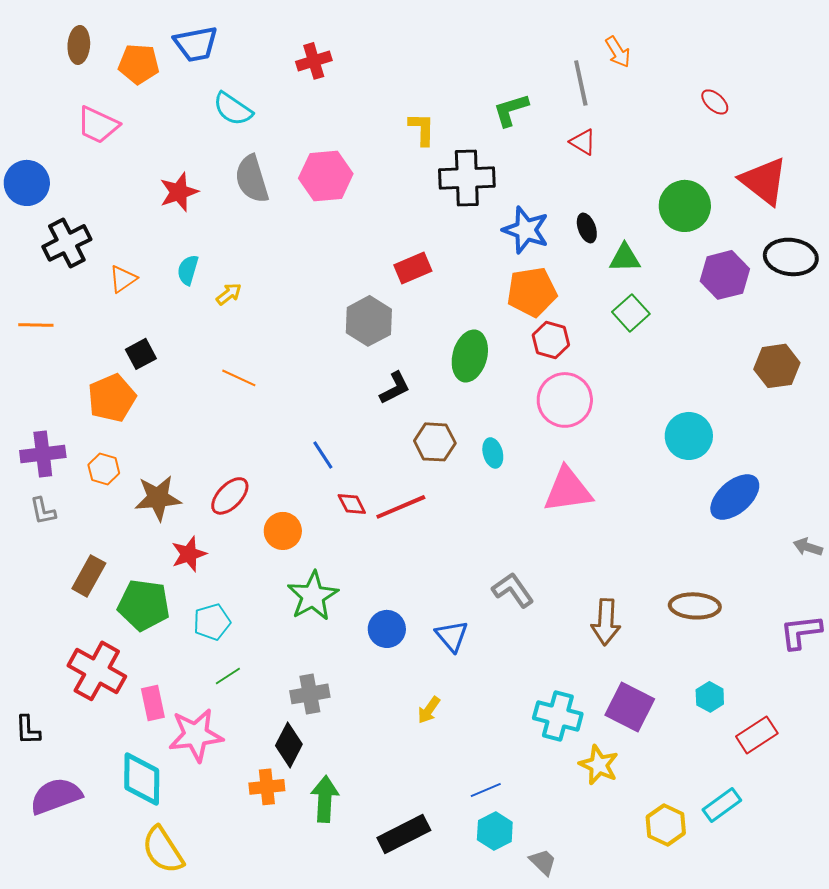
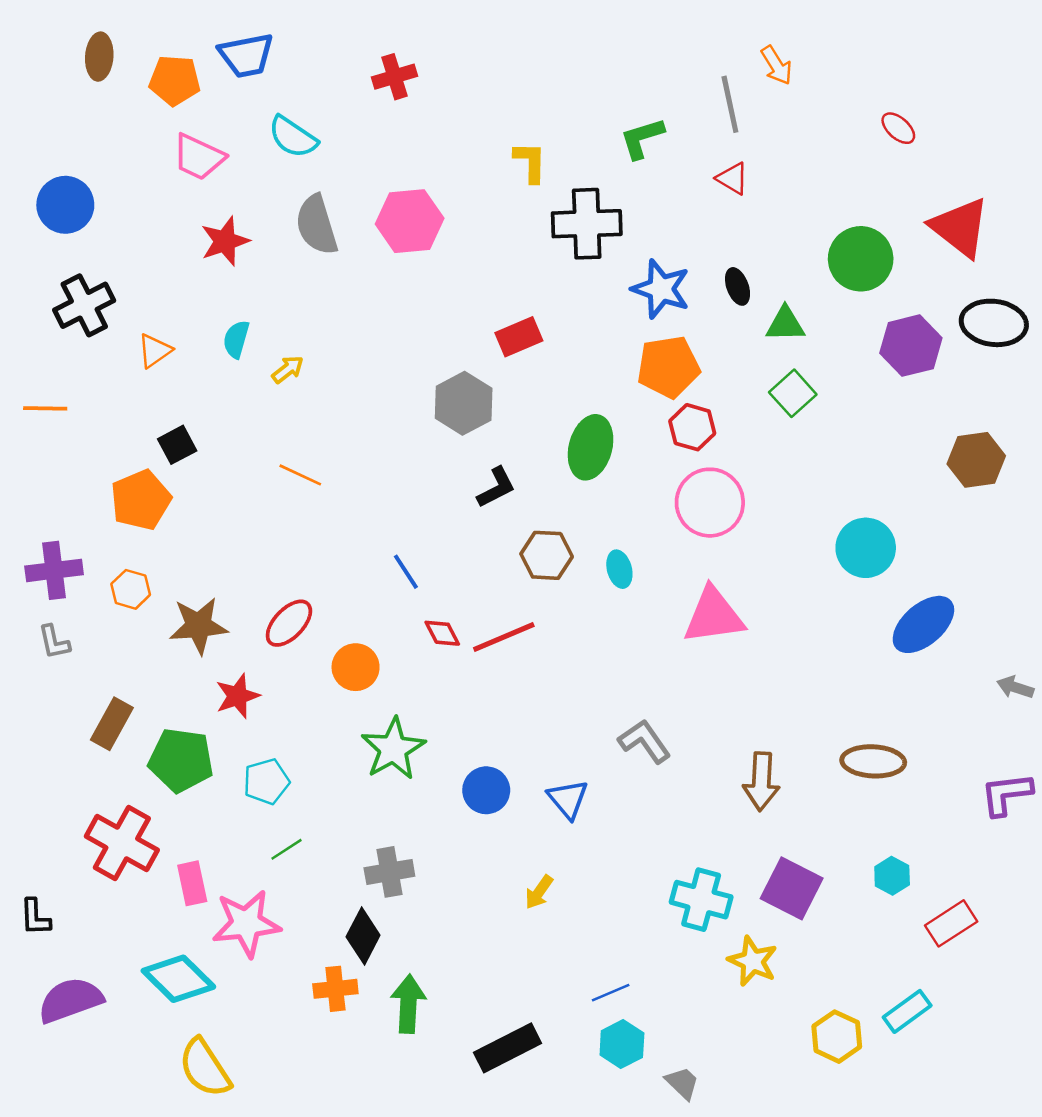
pink trapezoid: (98, 125) -> (199, 157), moved
blue circle: (27, 183) -> (65, 205), moved
cyan diamond: (142, 779) -> (178, 979), turned -46

